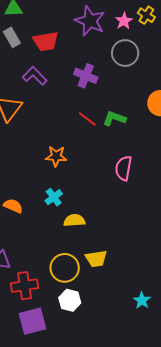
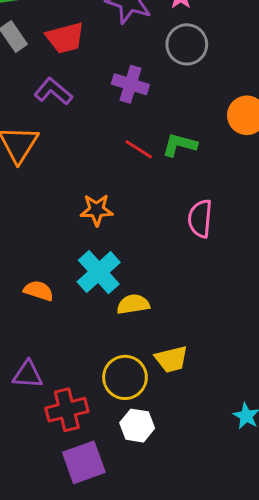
cyan cross: (54, 197) -> (99, 272), size x1.6

